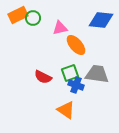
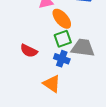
green square: (70, 73) -> (63, 39), moved

